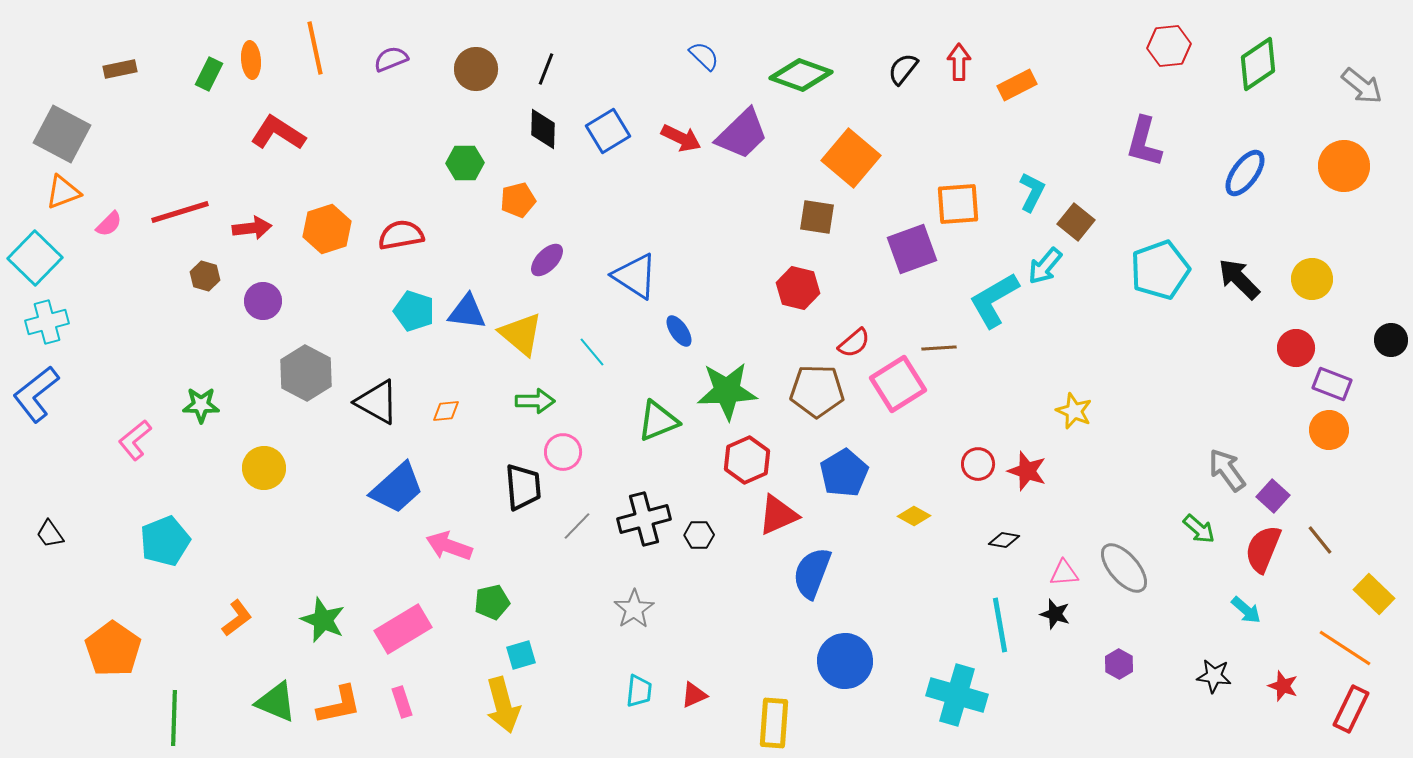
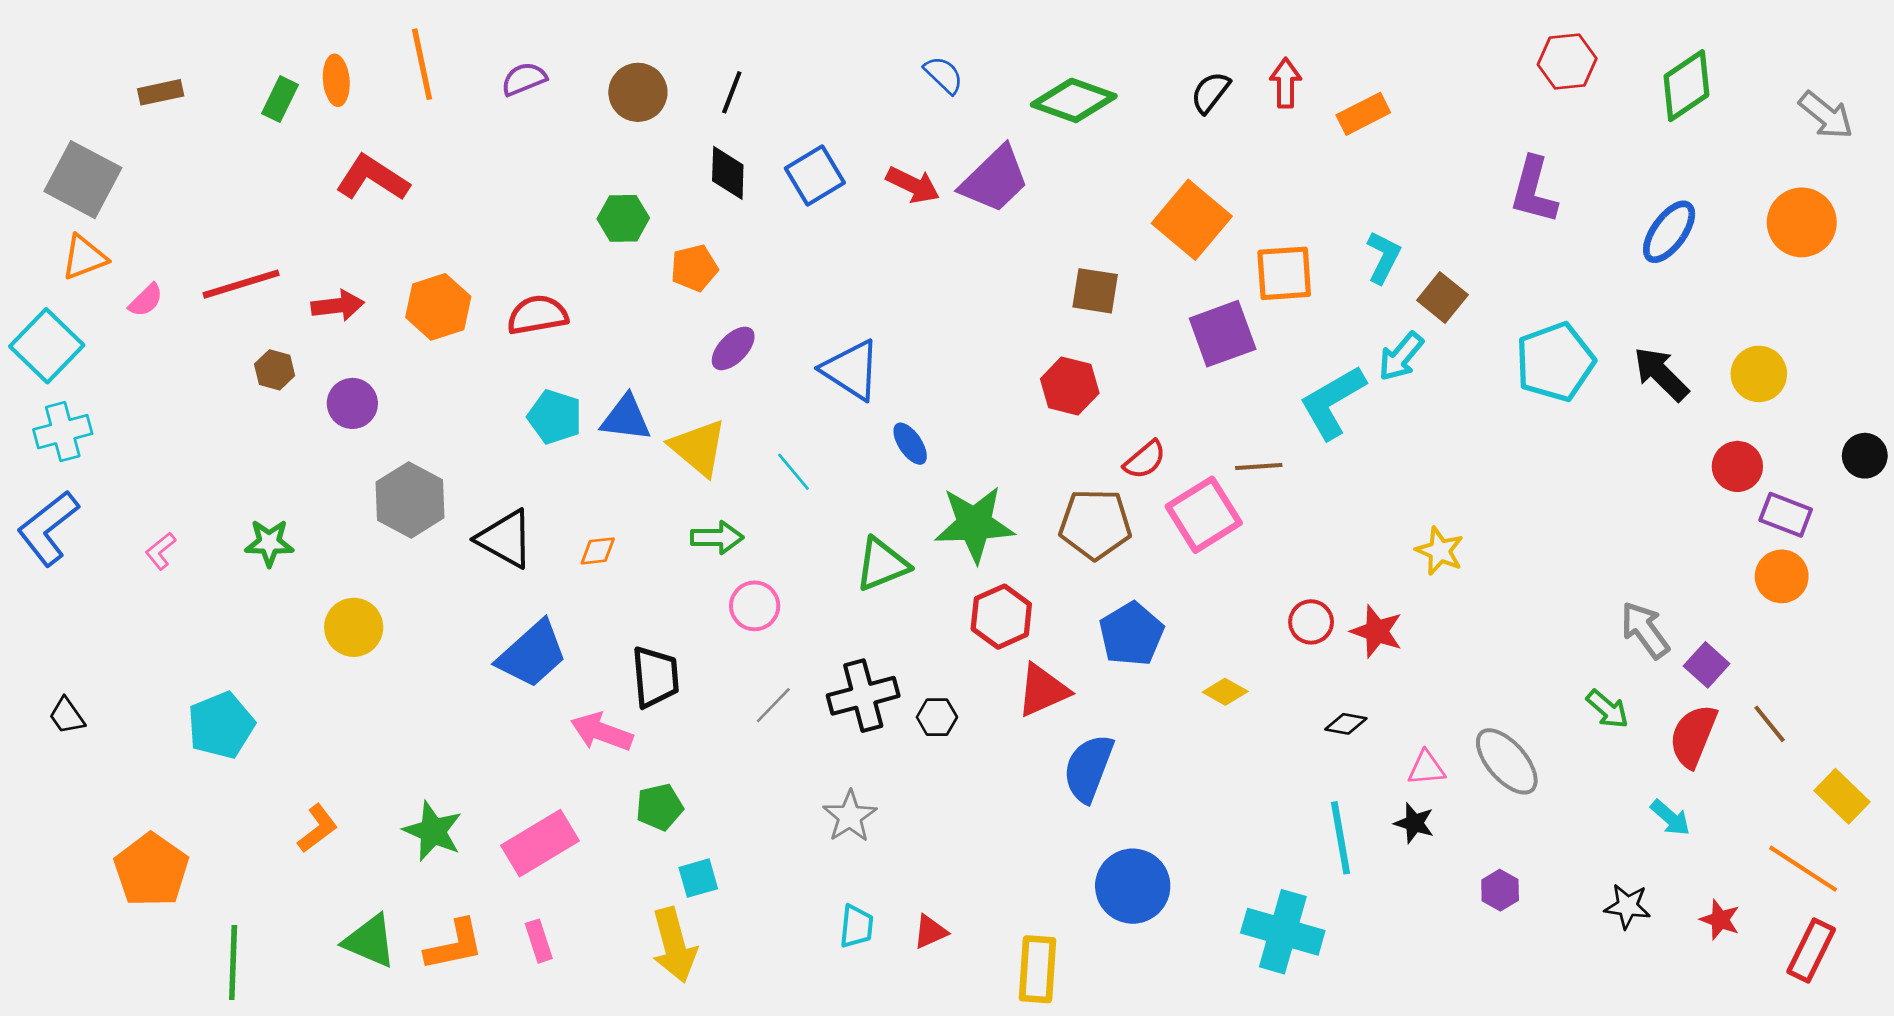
orange square: (851, 158) -> (1192, 220), moved
pink L-shape: (135, 440) -> (161, 551), moved, size x0.7
black trapezoid: (523, 487) -> (655, 677), moved

